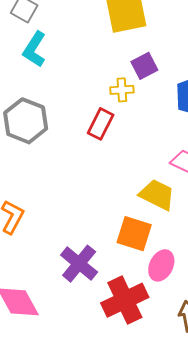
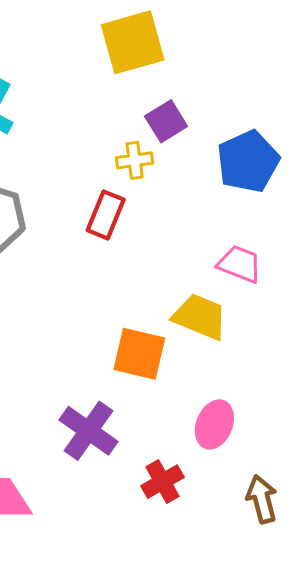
orange square: (134, 234) -> (139, 354), moved
red cross: (125, 300) -> (163, 482), size x0.6

